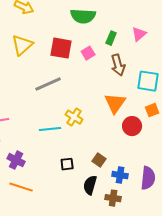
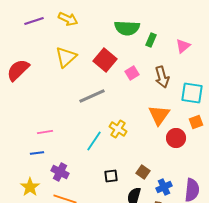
green rectangle: (111, 38) -> (151, 40), moved
red square: (61, 48) -> (105, 60), turned 30
pink square: (88, 53) -> (132, 73), moved
cyan line: (50, 129) -> (94, 141), turned -50
blue cross: (120, 175) -> (164, 187), turned -35

